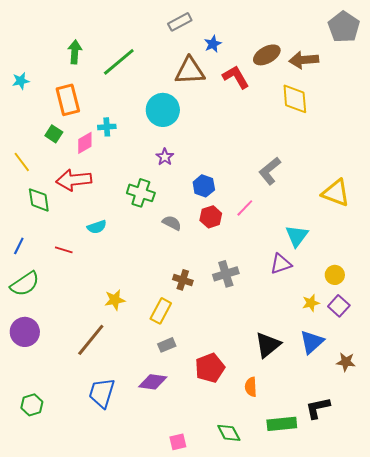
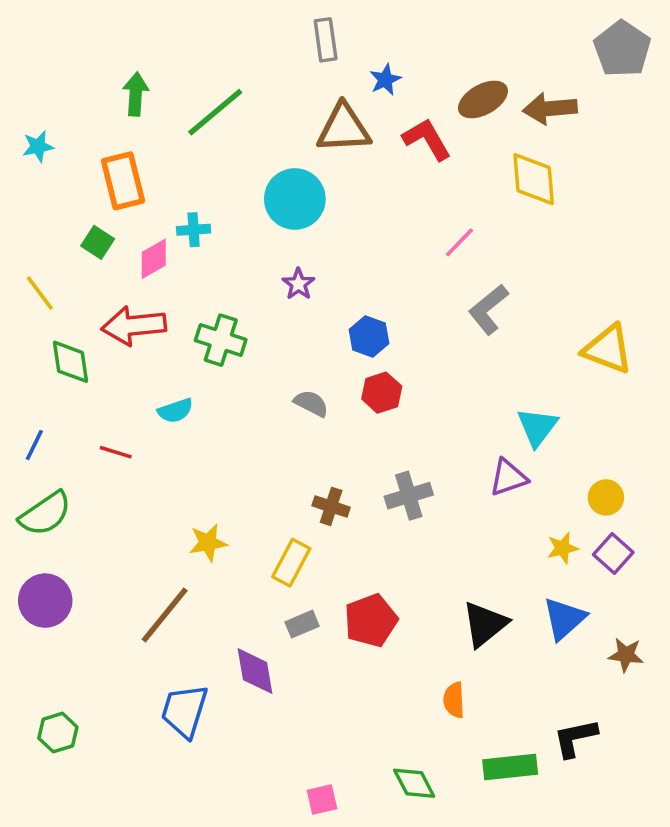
gray rectangle: (180, 22) -> (326, 40), turned -70
green cross: (141, 193) -> (221, 340), moved
pink line: (245, 208) -> (459, 242), moved
red pentagon: (210, 368) -> (371, 620), moved
purple diamond: (153, 382) -> (255, 671), moved, turned 72

